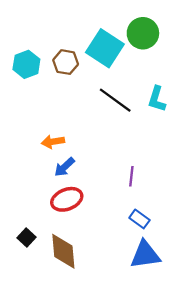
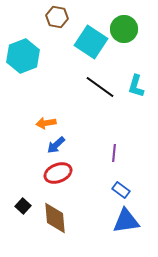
brown hexagon: (66, 62) -> (57, 17), moved
cyan hexagon: (26, 64) -> (23, 56), size x1.4

